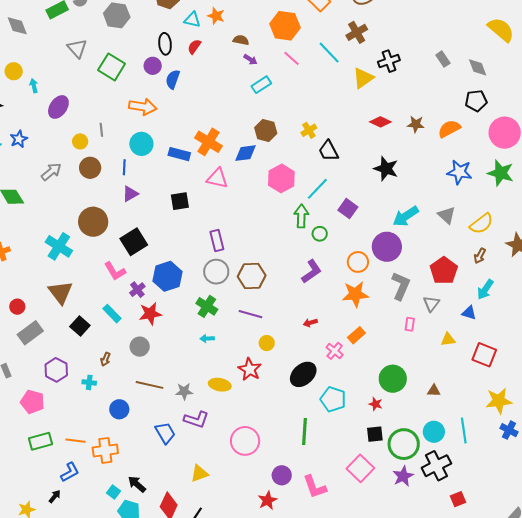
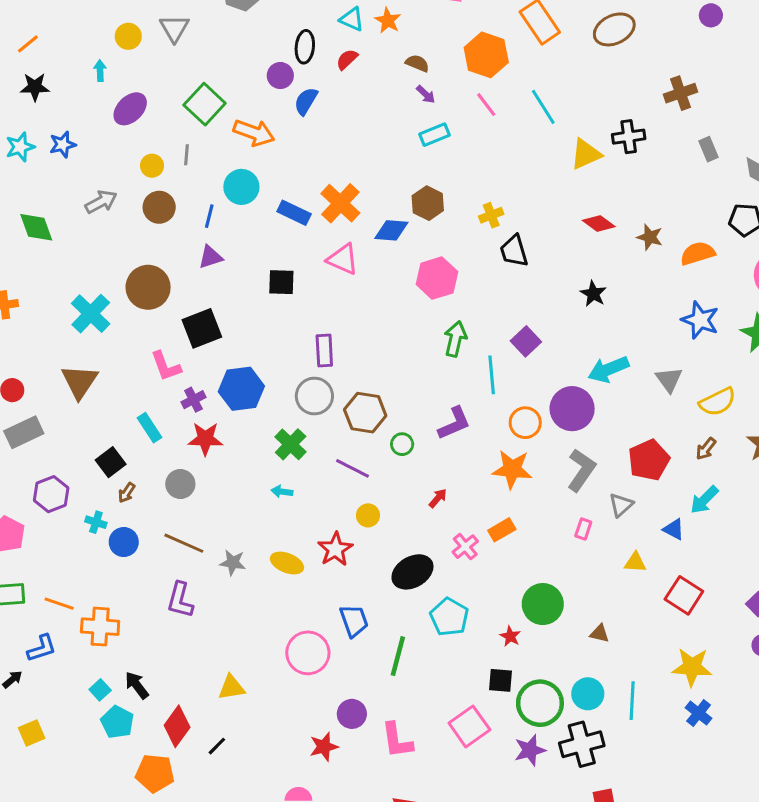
brown cross: (357, 32) -> (681, 93), moved
green square: (112, 67) -> (205, 104), moved
yellow circle: (14, 71) -> (128, 36), moved
black star: (386, 169) -> (593, 294), size x0.7
cyan line: (317, 189) -> (492, 375), moved, turned -60
green circle: (320, 234) -> (402, 444), moved
red arrow: (310, 323) -> (438, 498), turned 136
black square: (80, 326) -> (111, 462), moved
blue circle: (119, 409) -> (124, 542), moved
purple L-shape: (196, 420) -> (180, 600), moved, turned 75
blue trapezoid: (165, 433) -> (354, 621), moved

